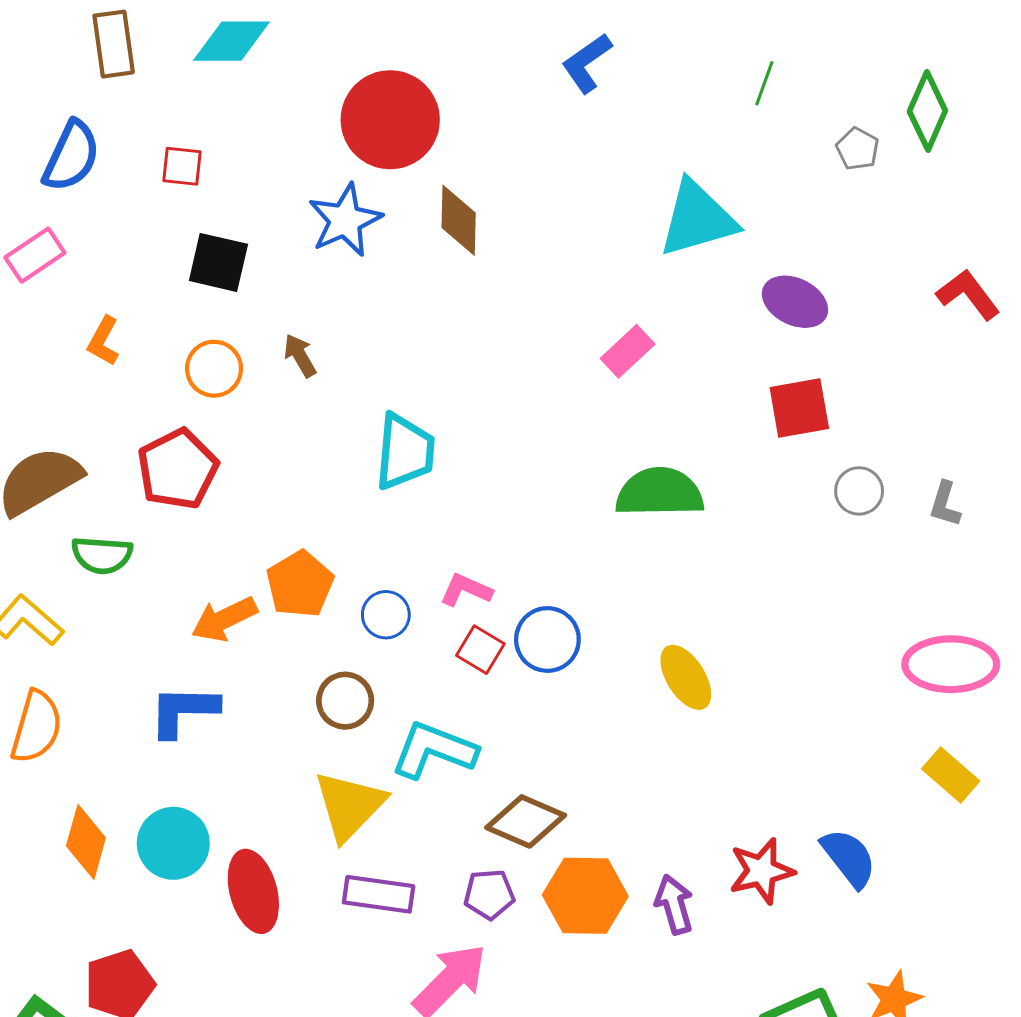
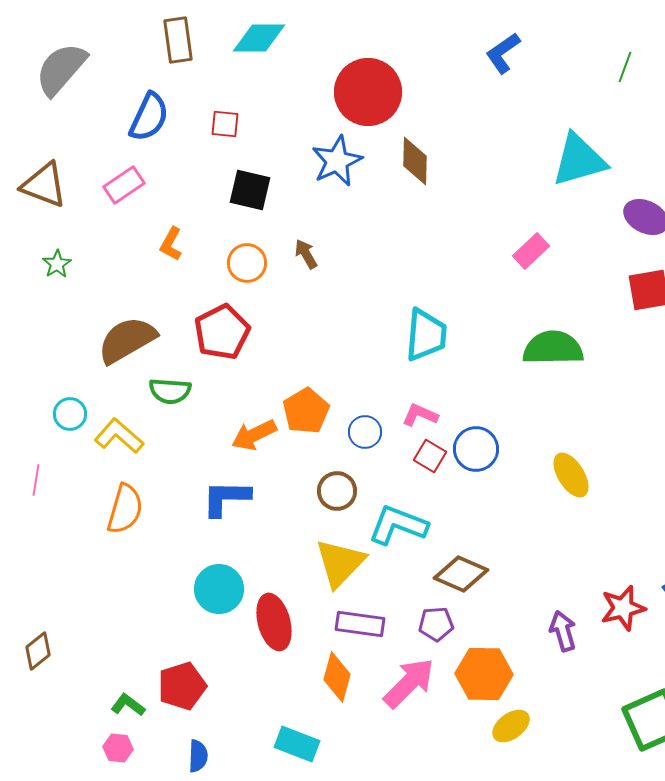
cyan trapezoid: (405, 452) -> (426, 335), moved
orange diamond: (86, 842) -> (337, 677), moved
orange hexagon: (585, 896) -> (484, 674), moved

